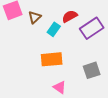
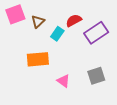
orange rectangle: (52, 59) -> (38, 59), moved
pink triangle: (60, 87) -> (63, 81), moved

